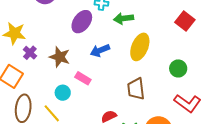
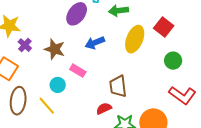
red square: (185, 21) -> (164, 27), moved
brown trapezoid: (136, 89) -> (118, 86), moved

